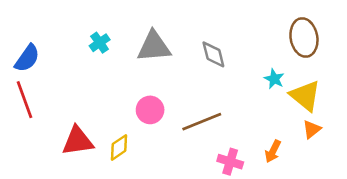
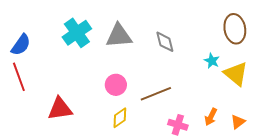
cyan cross: (100, 43) -> (77, 33), size x1.8
orange triangle: (312, 129) -> (238, 122), moved
yellow diamond: (119, 147) -> (120, 118), moved

